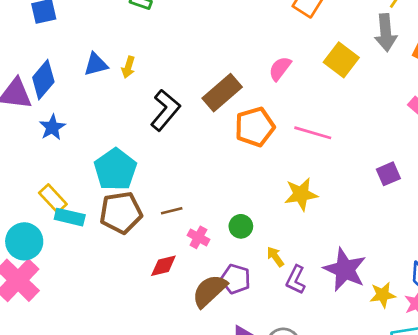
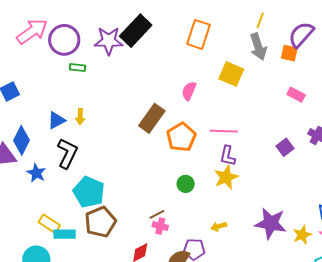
black L-shape: (165, 110) -> (67, 153), moved
brown line: (172, 211) -> (157, 214), moved
green circle: (241, 226) -> (186, 184), moved
yellow arrow: (275, 257) -> (219, 226), turned -56
purple L-shape: (296, 280) -> (228, 156), moved

